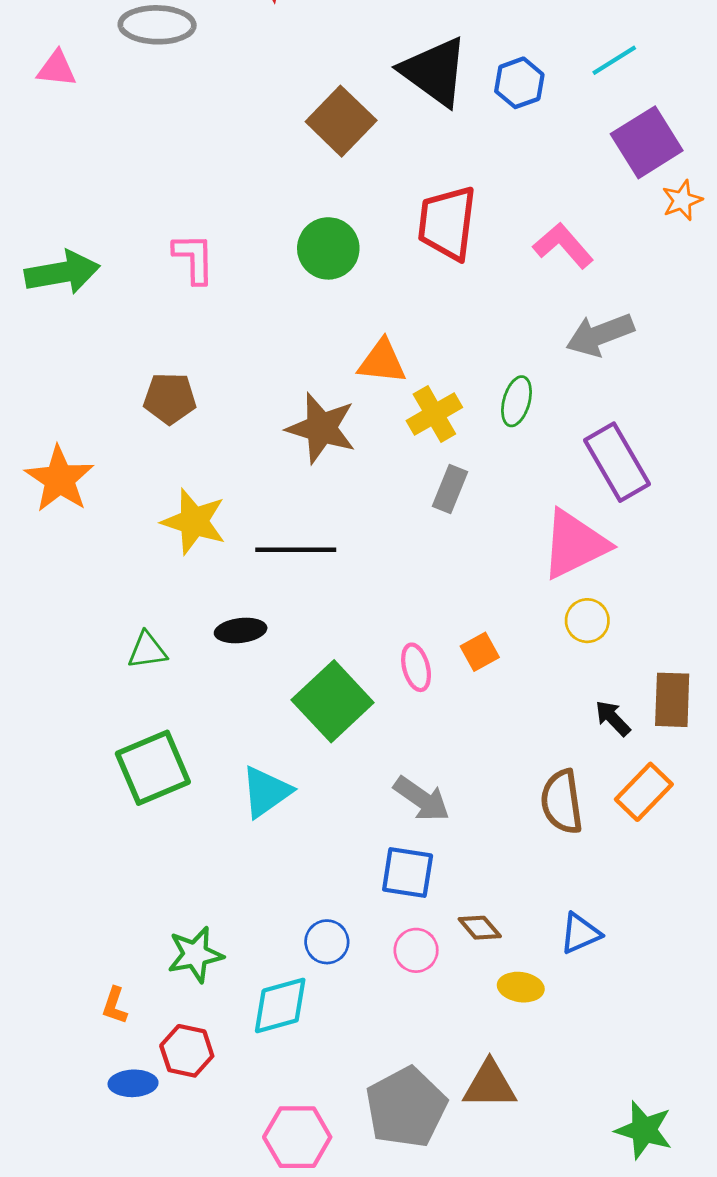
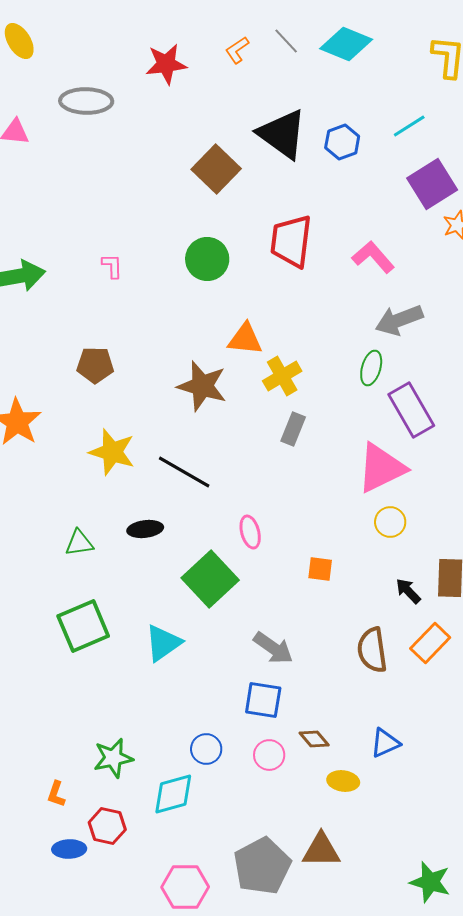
pink L-shape: (194, 258) -> (112, 266), size x0.7
green ellipse: (517, 401) -> (371, 368), moved
black line: (296, 550) -> (184, 472), turned 30
orange square: (480, 652) -> (320, 569), moved, turned 36
pink ellipse: (416, 667) -> (250, 532), moved

